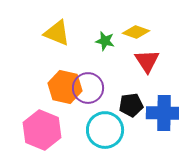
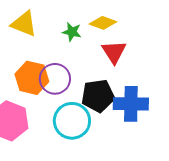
black pentagon: (131, 105) -> (98, 96), size x1.4

